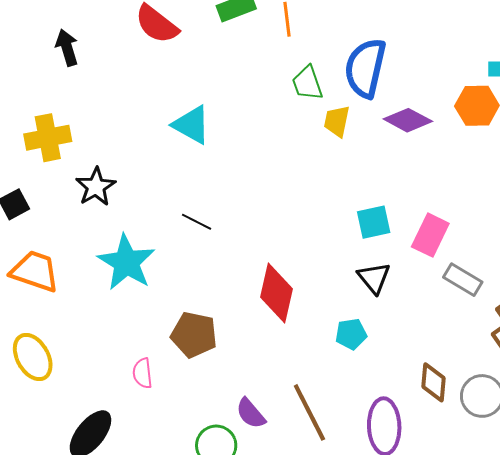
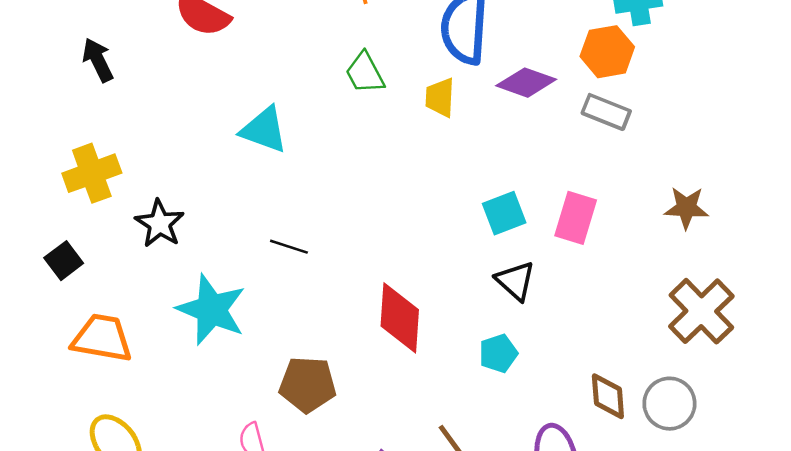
green trapezoid: (307, 83) -> (365, 73), moved
gray rectangle: (463, 280) -> (606, 112), moved

